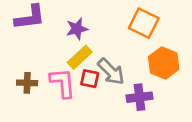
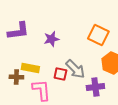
yellow rectangle: (80, 57) -> (30, 68), moved, turned 54
pink L-shape: (63, 83) -> (41, 90), moved

